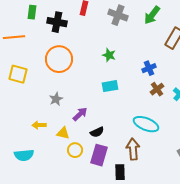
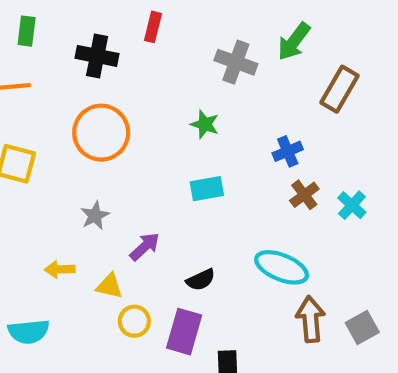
green rectangle: (32, 12) -> (27, 31), moved
gray cross: (118, 15) -> (236, 62), moved
black semicircle: (97, 132) -> (201, 280), moved
brown arrow: (133, 149) -> (311, 319), moved

